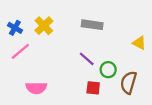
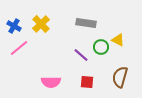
yellow triangle: (139, 43) -> (118, 40), moved
green circle: (108, 70) -> (101, 47), moved
pink semicircle: (36, 88) -> (51, 82), moved

